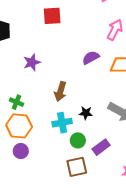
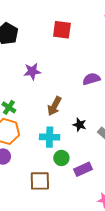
black star: (86, 113) -> (80, 125), moved
brown square: (77, 167) -> (40, 181), moved

